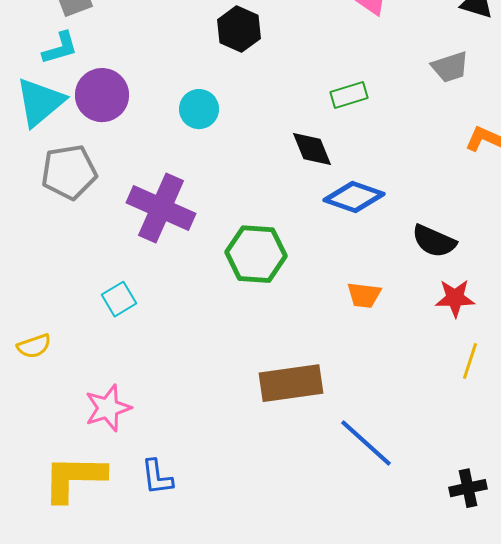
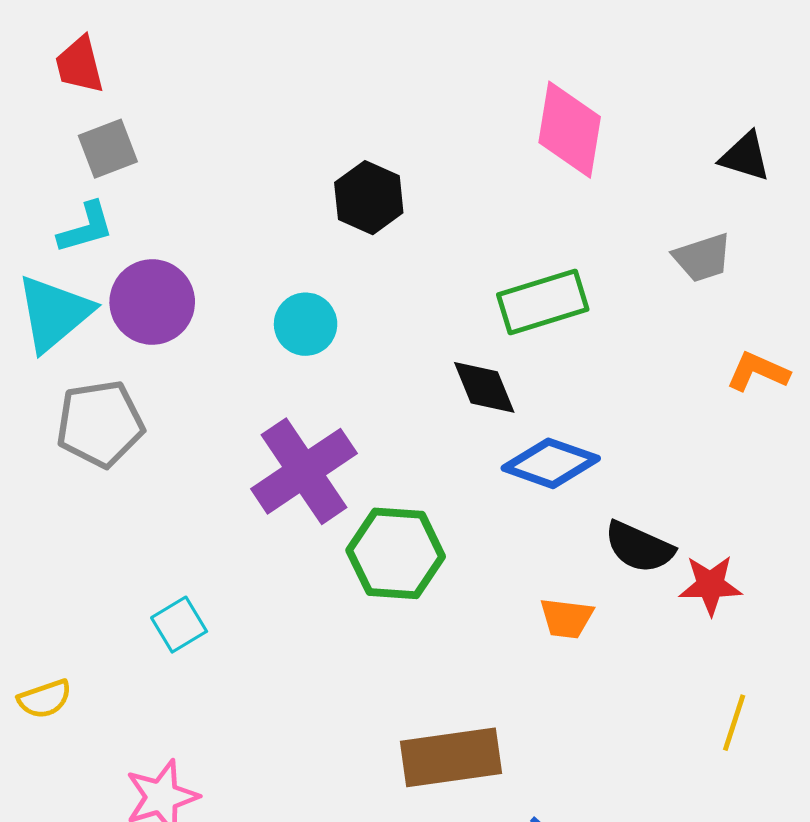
green rectangle: (349, 95) -> (543, 302), size x1.5
purple cross: (161, 208) -> (304, 471), moved, turned 32
black semicircle: (434, 241) -> (639, 547), moved
red star: (455, 298) -> (710, 585), moved

